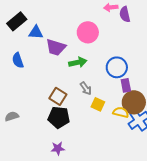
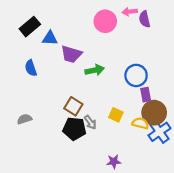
pink circle: (88, 32) -> (105, 21), moved
gray arrow: (86, 88) -> (90, 122), moved
gray semicircle: (12, 116) -> (24, 119), moved
purple star: (58, 148) -> (114, 162), moved

